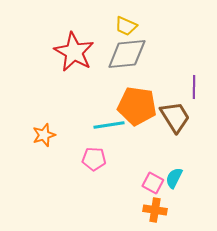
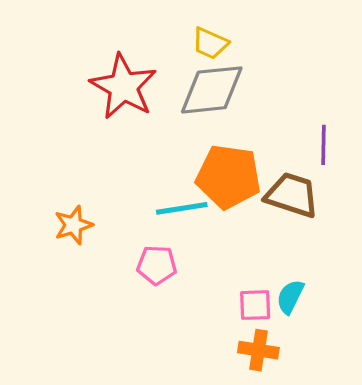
brown trapezoid: (175, 117) -> (292, 195), turned -40
pink square: (153, 183) -> (255, 305), turned -30

